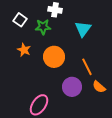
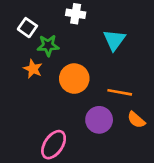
green star: (43, 27) -> (48, 45), moved
orange line: (87, 67) -> (120, 92), turned -54

